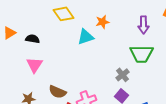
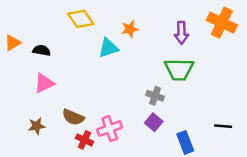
pink triangle: (34, 65) -> (44, 83), turned 30
gray cross: (122, 75) -> (155, 96), turned -32

